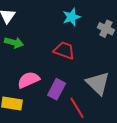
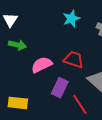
red trapezoid: (64, 50) -> (74, 59), moved
pink semicircle: (28, 80) -> (42, 65), moved

